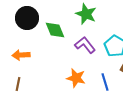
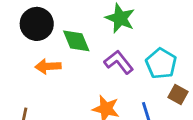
orange arrow: (21, 55) -> (48, 66), moved

